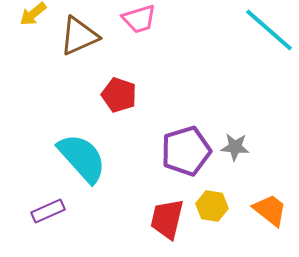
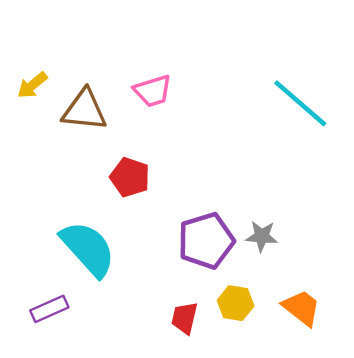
brown triangle: (79, 36) -> (85, 110), turned 30
red trapezoid: (167, 219) -> (184, 318), size x0.7

